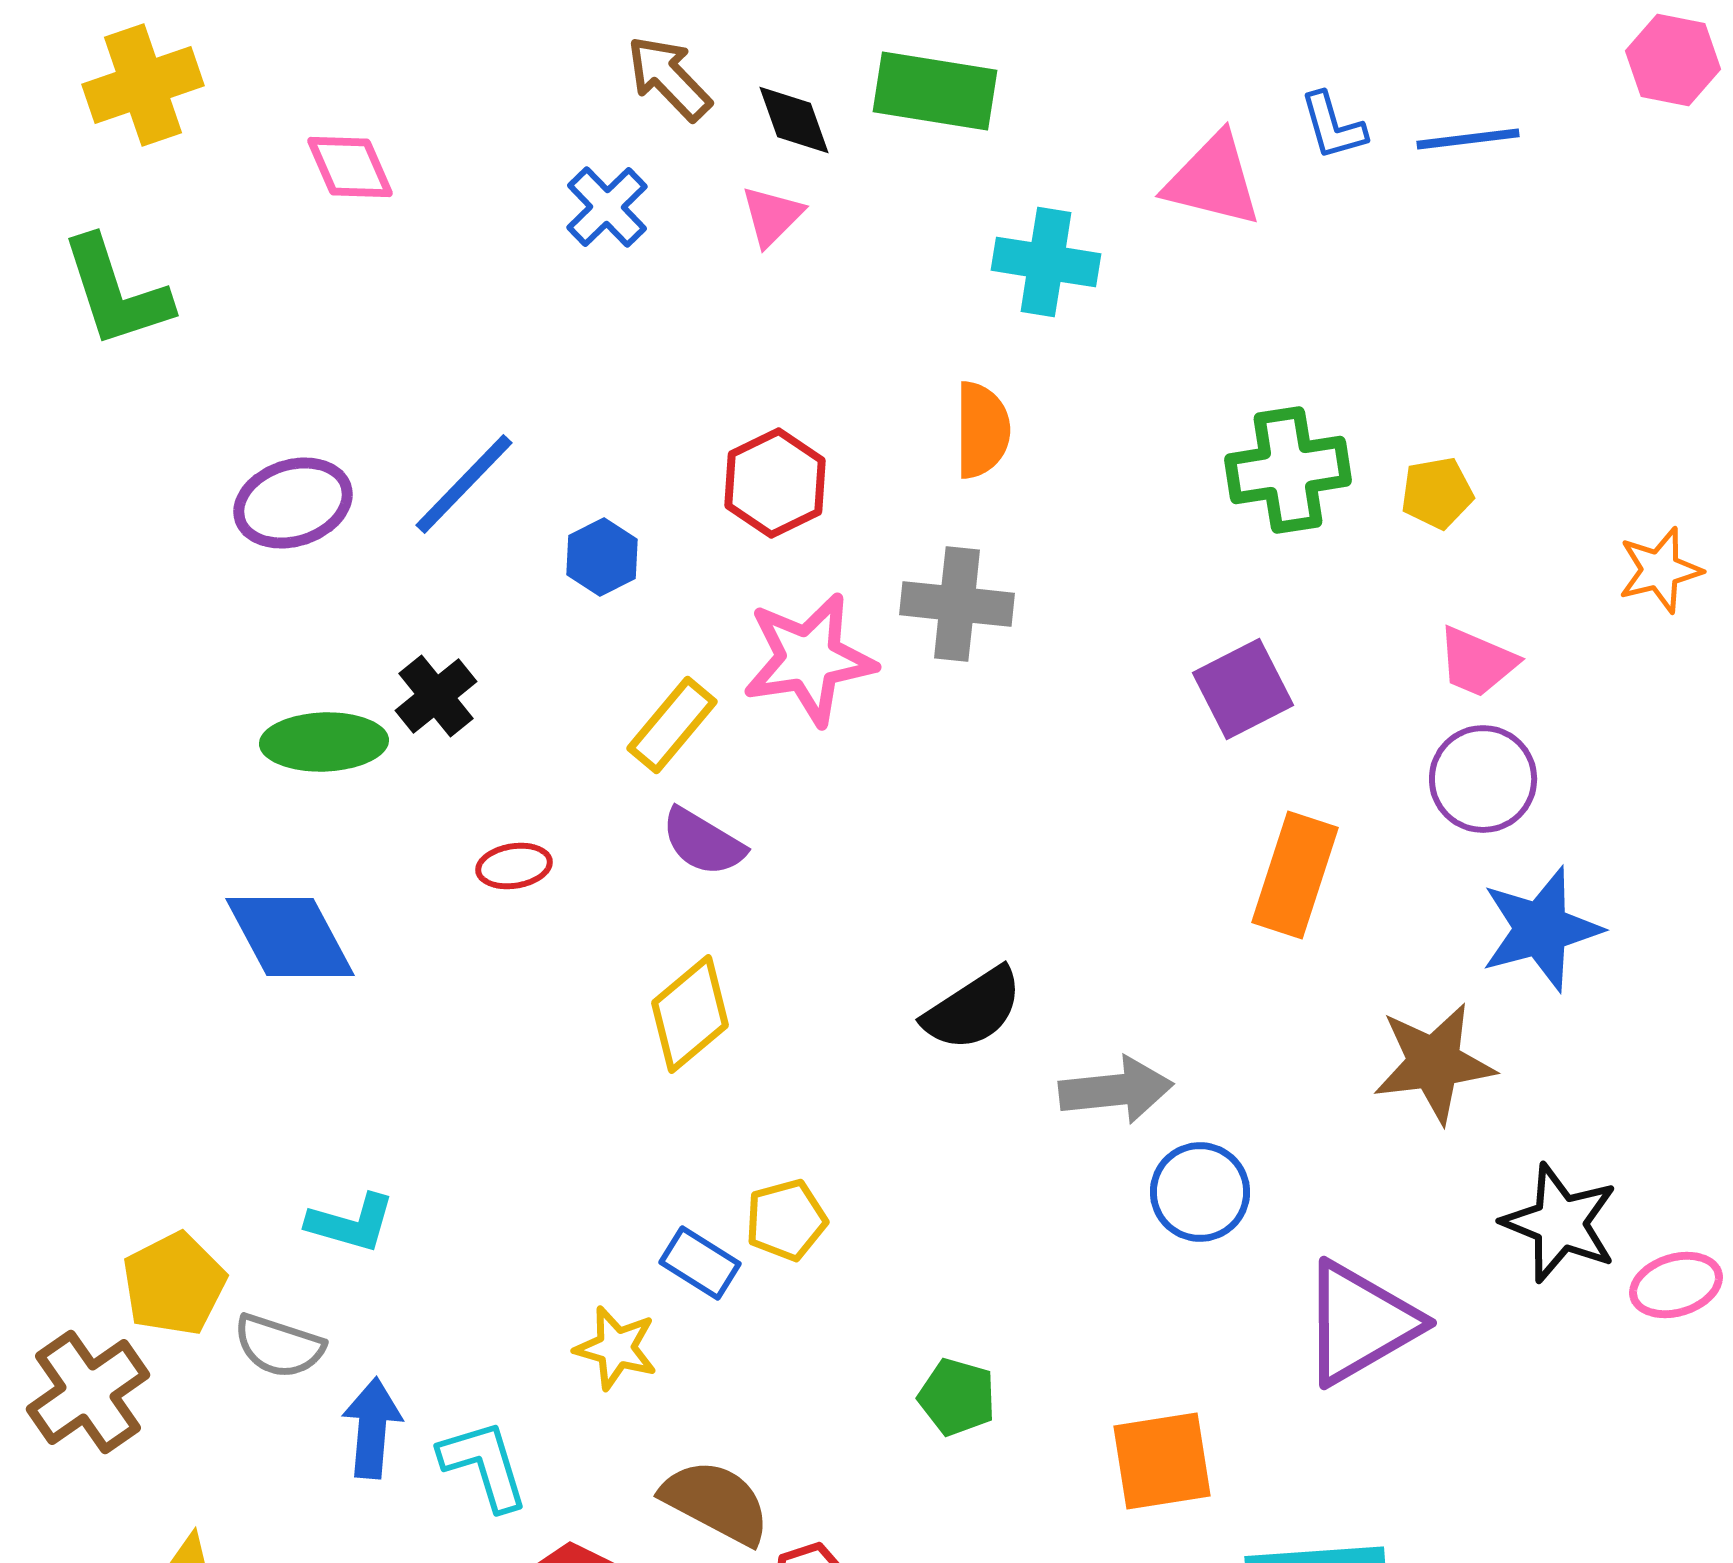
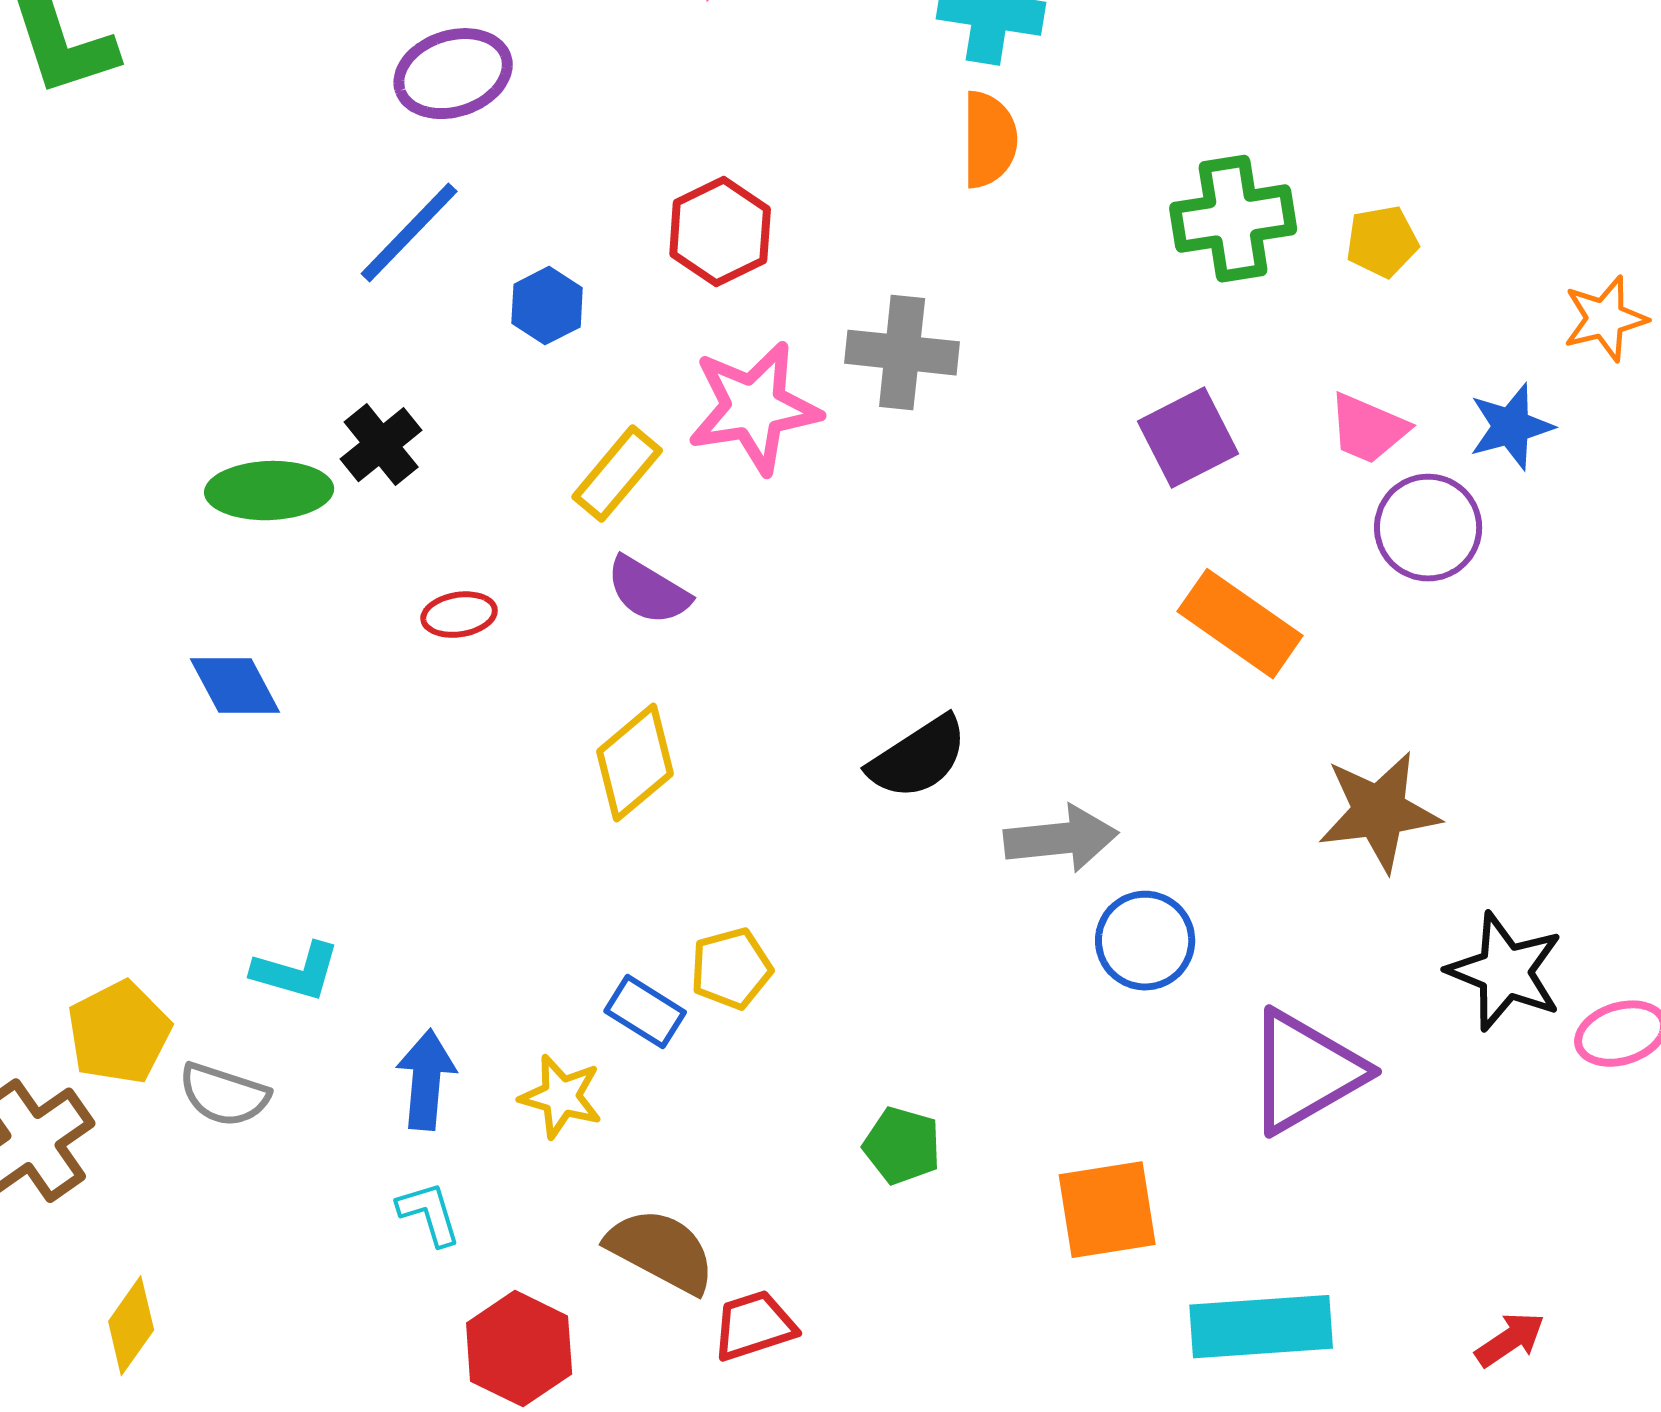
orange semicircle: (982, 430) -> (989, 140), moved
purple ellipse: (293, 503) -> (453, 74), moved
pink trapezoid: (1477, 662) -> (1368, 429), moved
orange rectangle: (1295, 875) -> (1240, 624), turned -73
blue star: (1541, 929) -> (1511, 427), moved, size x0.7
blue diamond: (290, 937) -> (235, 686), size x0.7
blue arrow: (372, 1428) -> (426, 1080), moved
cyan L-shape: (484, 1465) -> (429, 1214), size x0.7

